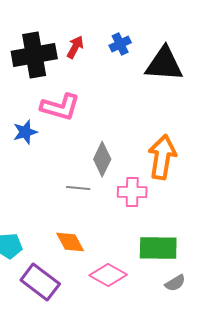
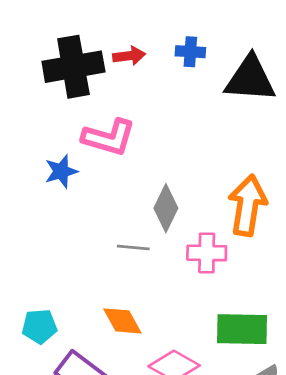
blue cross: (120, 44) -> (190, 52), turned 30
red arrow: (75, 47) -> (129, 56), turned 55

